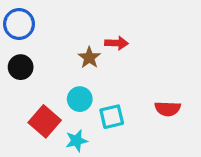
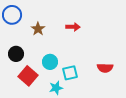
brown star: (89, 58) -> (38, 29), moved
black circle: (21, 67) -> (16, 54), moved
cyan star: (77, 141) -> (56, 88), moved

